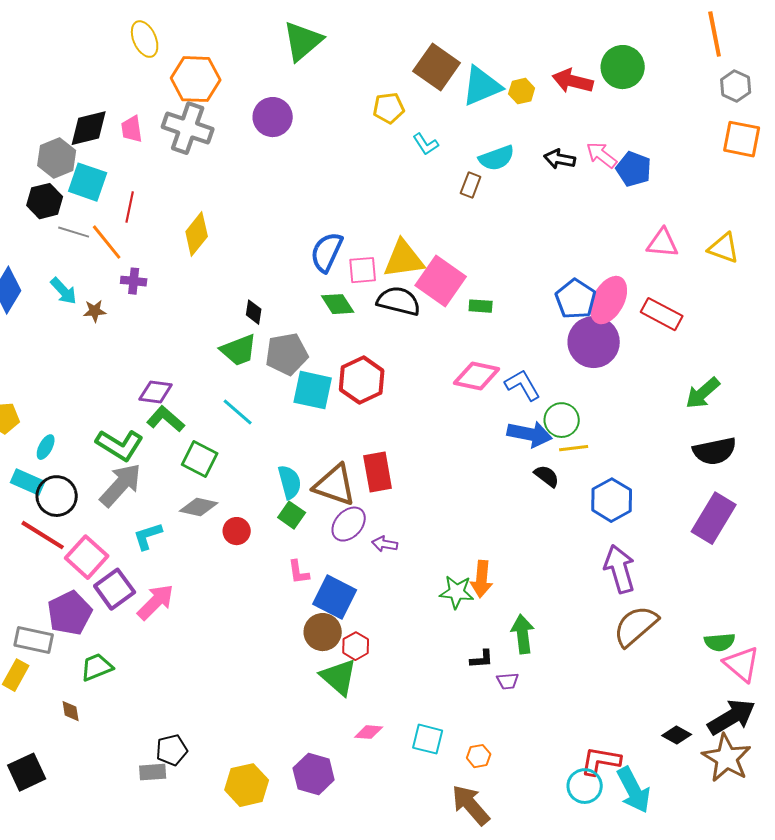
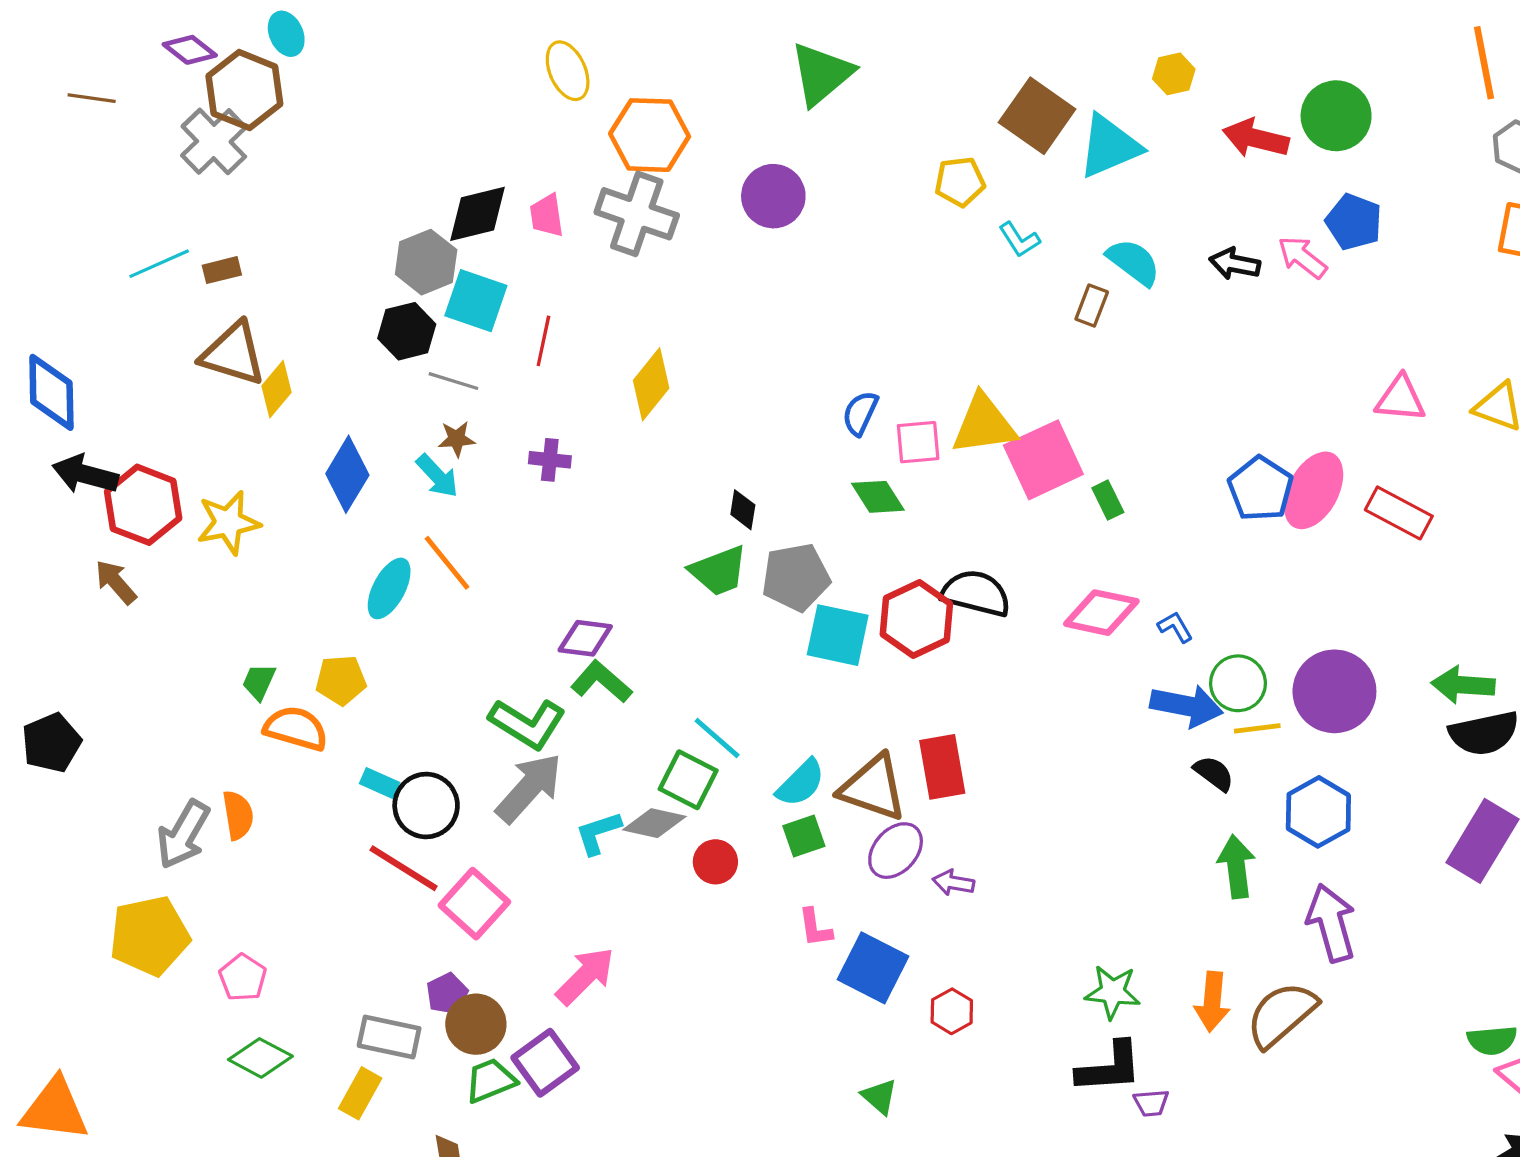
yellow hexagon: (522, 91) -> (1174, 74), moved
cyan semicircle: (497, 158) -> (1133, 262), turned -123
blue pentagon: (634, 169) -> (1354, 222), moved
orange line: (107, 242) -> (447, 563), moved
blue semicircle: (327, 252) -> (860, 413), size x0.7
pink square: (441, 281) -> (1043, 460), turned 30
black semicircle: (399, 301) -> (976, 593), moved
green rectangle: (481, 306) -> (1108, 500), turned 60
brown star: (95, 311) -> (457, 439), moved
purple circle: (594, 342) -> (1334, 691), moved
blue L-shape: (523, 385) -> (1175, 627), size x0.6
green arrow: (703, 393) -> (1463, 685), moved, turned 45
cyan line: (238, 412) -> (717, 738), moved
cyan ellipse: (46, 447) -> (389, 588), moved, size x1.5
green square: (200, 459) -> (688, 780), moved
cyan rectangle: (28, 482) -> (379, 783), size x0.7
cyan semicircle: (290, 482) -> (801, 783), turned 60
green square: (292, 515) -> (804, 836), turned 36
cyan L-shape: (148, 536) -> (598, 833), moved
orange arrow: (482, 579) -> (1212, 1002), moved
purple square: (115, 589) -> (545, 1063), moved
green star: (457, 592) -> (1113, 992), moved
purple pentagon: (70, 613) -> (447, 994), size x0.6
brown semicircle: (636, 626) -> (1281, 1015), moved
brown circle: (323, 632) -> (476, 1024), moved
green arrow: (523, 634) -> (1236, 867), moved
red hexagon: (356, 646) -> (952, 1011), moved
black L-shape: (482, 659) -> (1109, 1068), size x1.8
green triangle: (339, 677) -> (879, 1097), size x0.6

